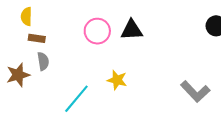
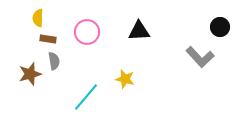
pink circle: (97, 31) -> (87, 32), moved
gray L-shape: (195, 92) -> (200, 57), moved

